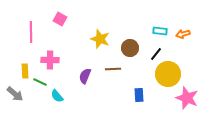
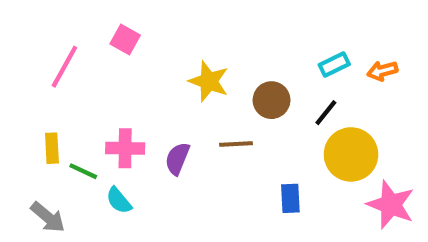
cyan rectangle: (160, 31) -> (334, 65), turned -32
pink line: (31, 32) -> (64, 67), turned 30
pink cross: (50, 60) -> (125, 148), moved
gray arrow: (15, 94) -> (48, 217), moved

